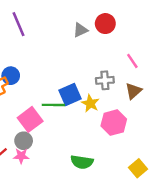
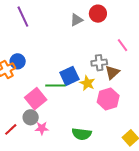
brown triangle: (133, 91) -> (112, 72), moved
pink star: (21, 156) -> (42, 128), moved

